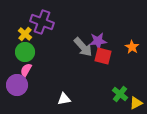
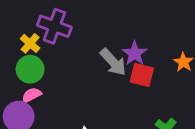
purple star: (98, 41) -> (135, 53), turned -30
pink semicircle: (26, 70) -> (31, 95), turned 32

